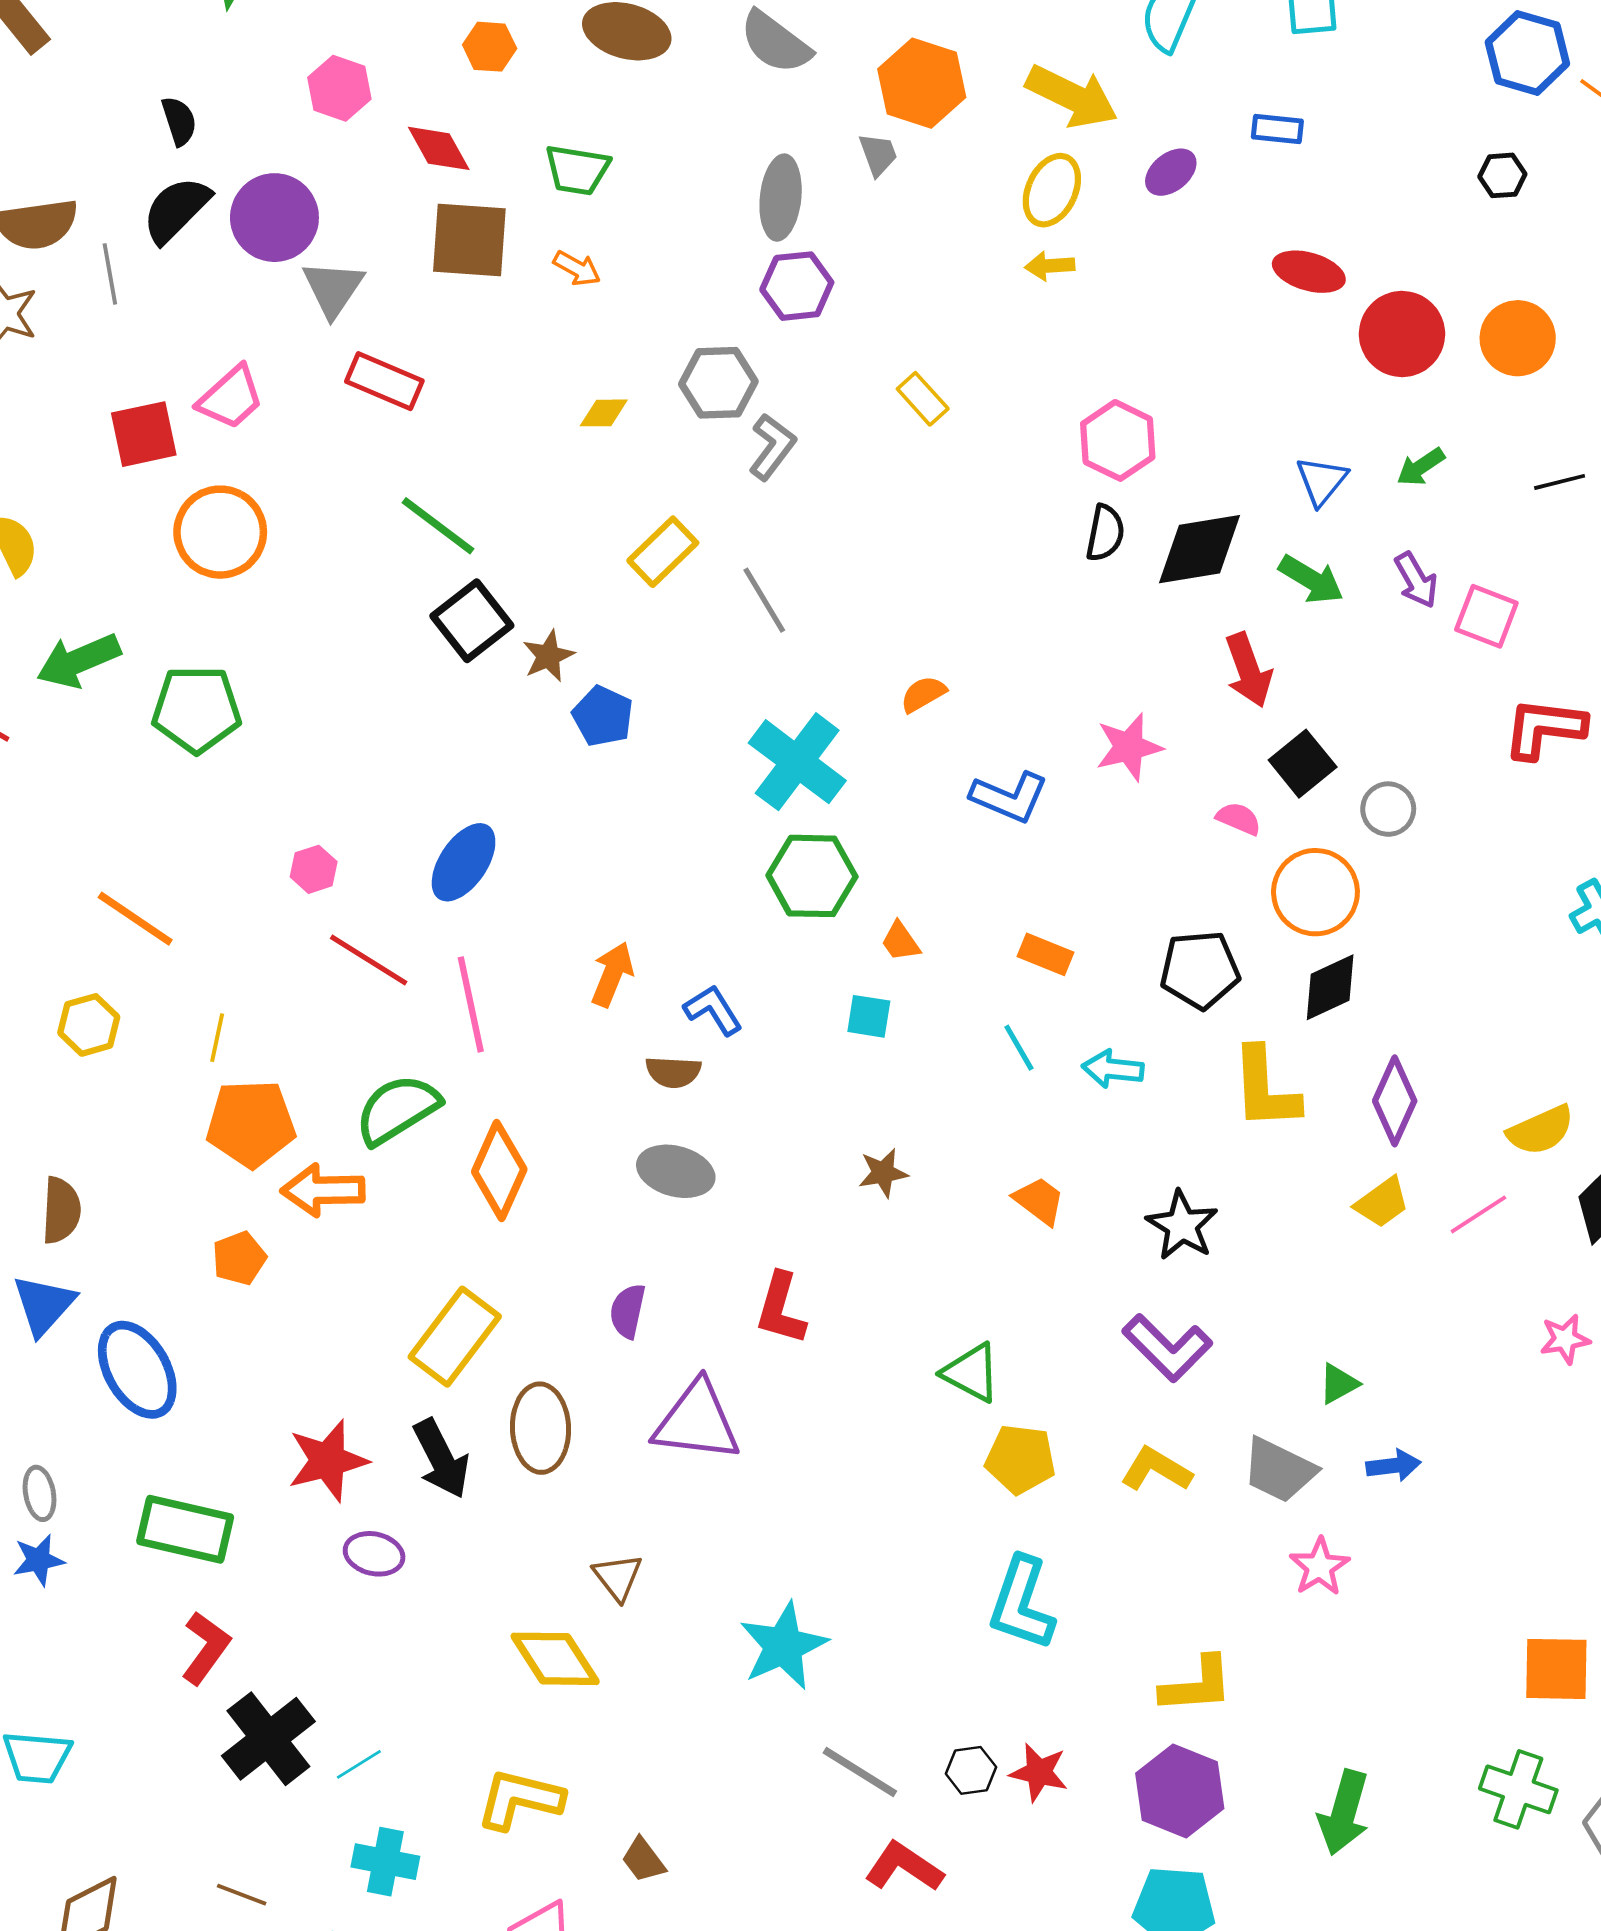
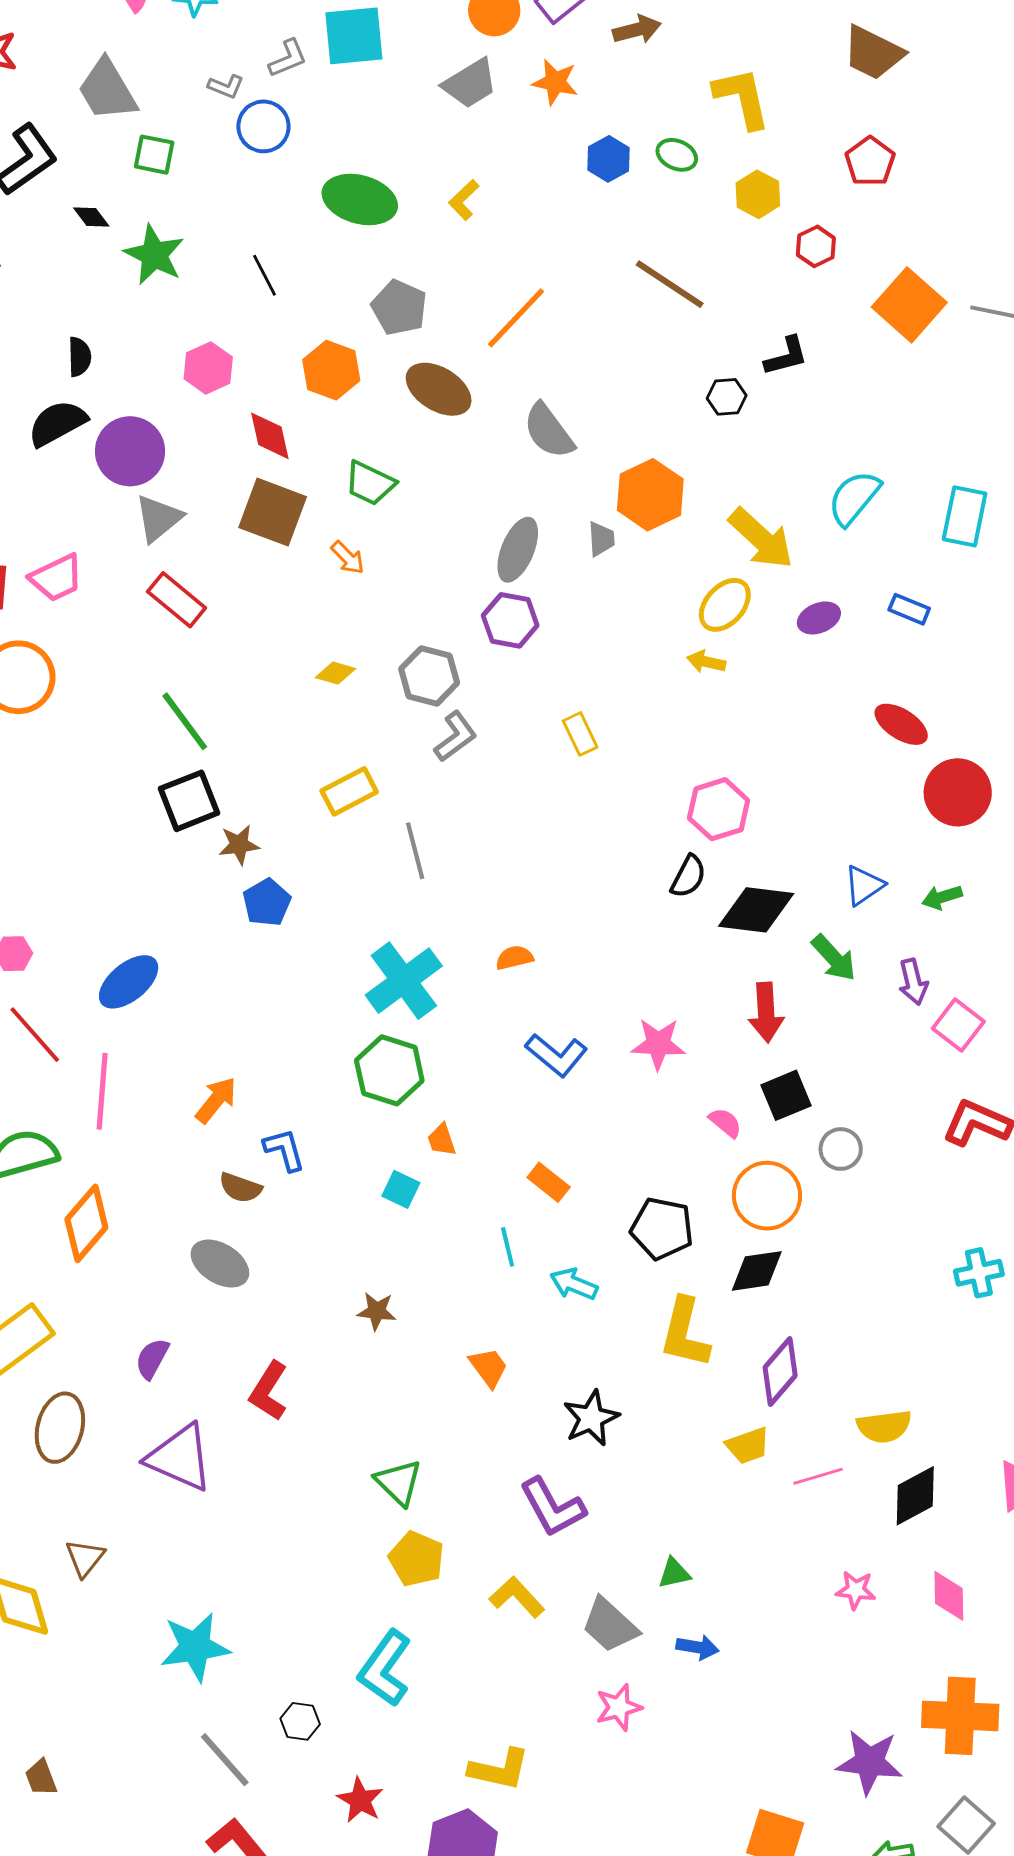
orange hexagon: (490, 47) -> (331, 370), size x1.4
black hexagon: (971, 1770) -> (300, 1721), moved

